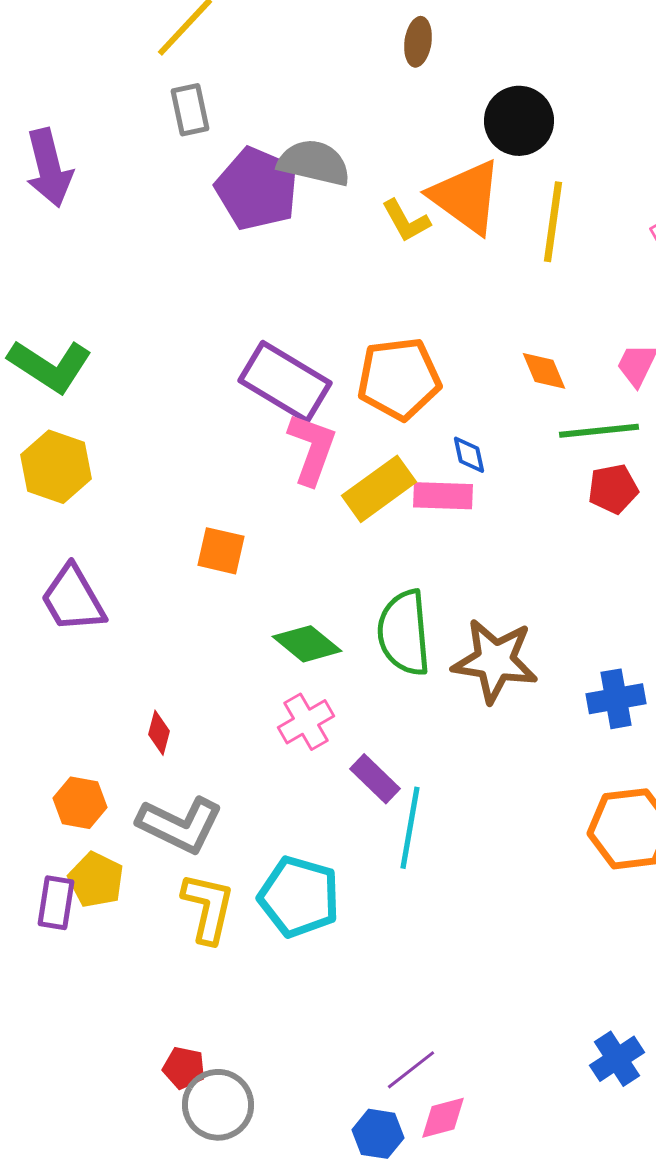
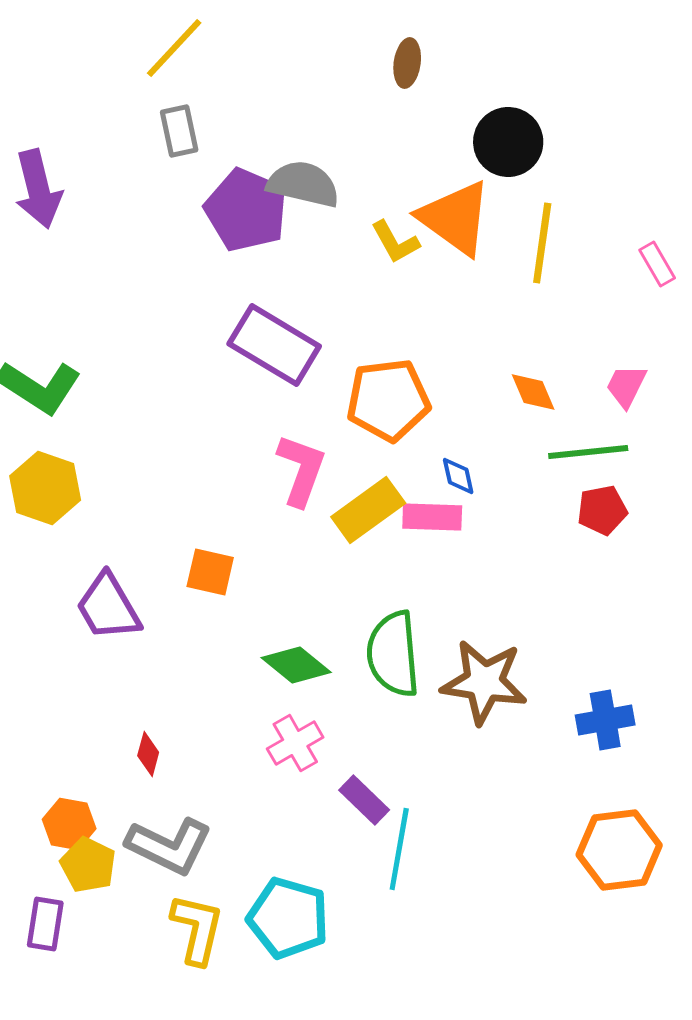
purple rectangle: (285, 382) -> (274, 345), moved
purple trapezoid: (73, 599) -> (108, 607), moved
yellow pentagon: (96, 880) -> (88, 865), moved

